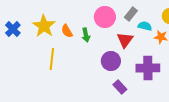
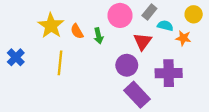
blue cross: (13, 29) -> (16, 57), moved
purple rectangle: (120, 87) -> (137, 95), size x1.6

